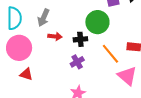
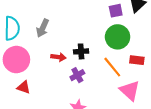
green circle: (97, 22) -> (118, 37), moved
red arrow: (55, 36) -> (58, 57), moved

